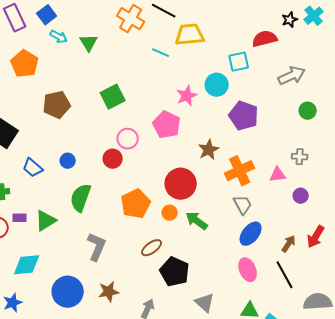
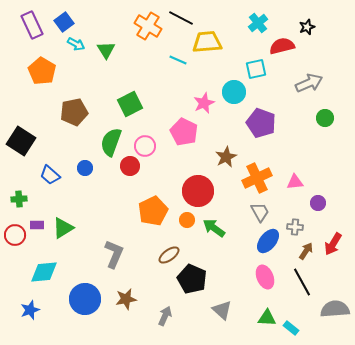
cyan cross: (314, 16) -> (258, 23), moved
gray cross: (300, 157) -> (295, 227), moved
green semicircle: (81, 198) -> (111, 142), moved

